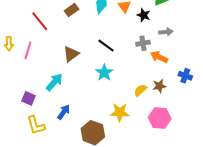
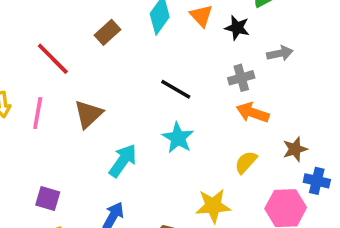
brown triangle: (71, 54) -> (88, 114), moved
orange arrow: (159, 57) -> (253, 113), moved
blue cross: (185, 76) -> (317, 181), moved
cyan arrow: (54, 82) -> (123, 161), moved
brown star: (159, 86) -> (295, 149), moved

